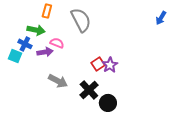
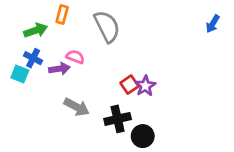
green arrow: (36, 30) -> (36, 30), moved, turned -30
black cross: (89, 90) -> (118, 119), turned 30

